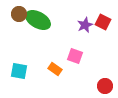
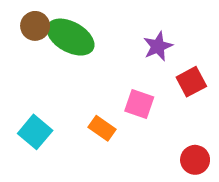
red square: (103, 22) -> (191, 82), moved, turned 35
cyan square: (19, 71) -> (35, 132), turned 30

